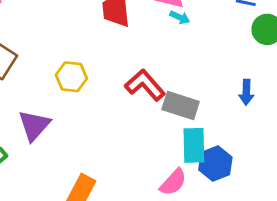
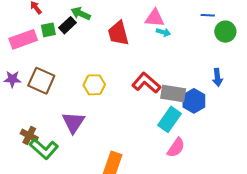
cyan rectangle: (194, 145) -> (170, 119), moved, turned 45
blue hexagon: (215, 163) -> (194, 101), moved

